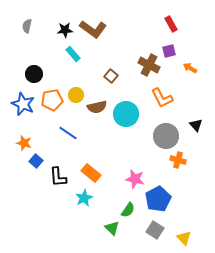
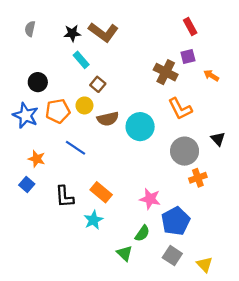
brown square: (111, 76) -> (98, 84), moved
orange star: (24, 143) -> (37, 159), moved
orange cross: (178, 160) -> (198, 178), turned -35
blue square: (36, 161) -> (27, 184), moved

